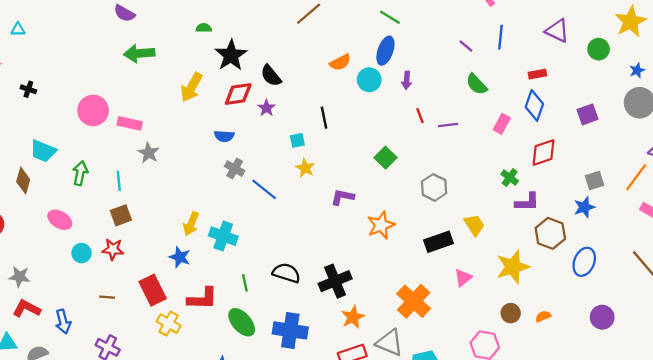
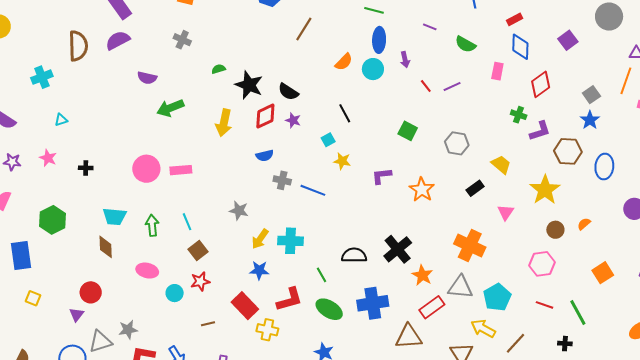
purple line: (466, 46) -> (430, 27), moved
gray star: (149, 153) -> (239, 211), moved
yellow arrow: (191, 224) -> (260, 239), turned 30
black rectangle: (439, 242) -> (475, 188), size x0.7

